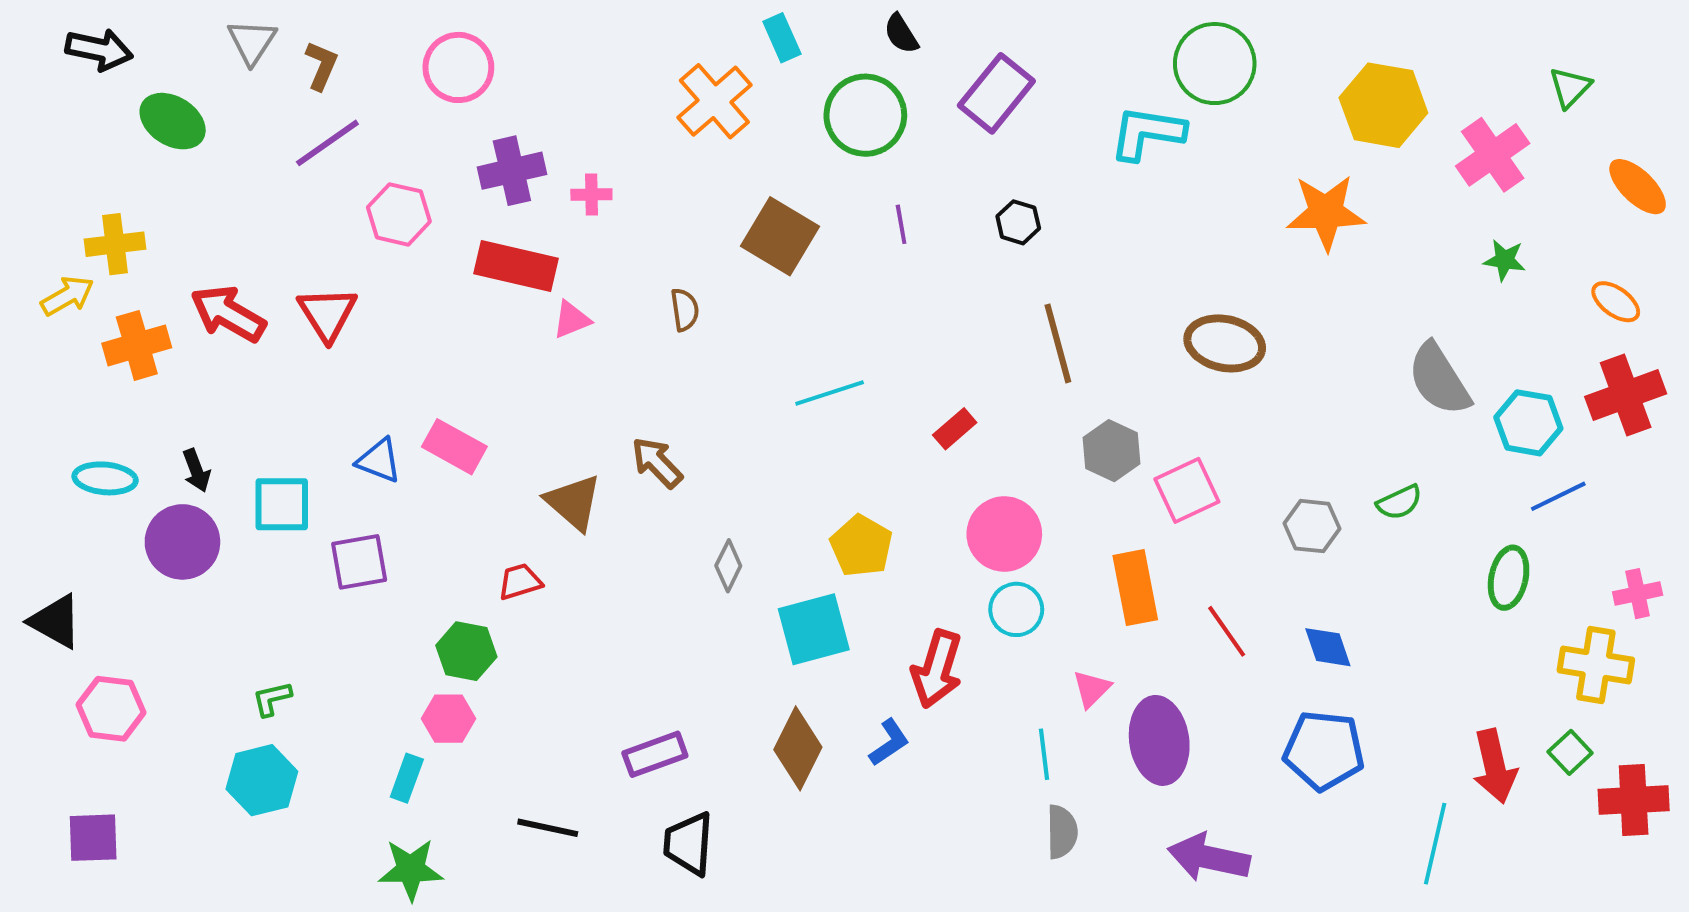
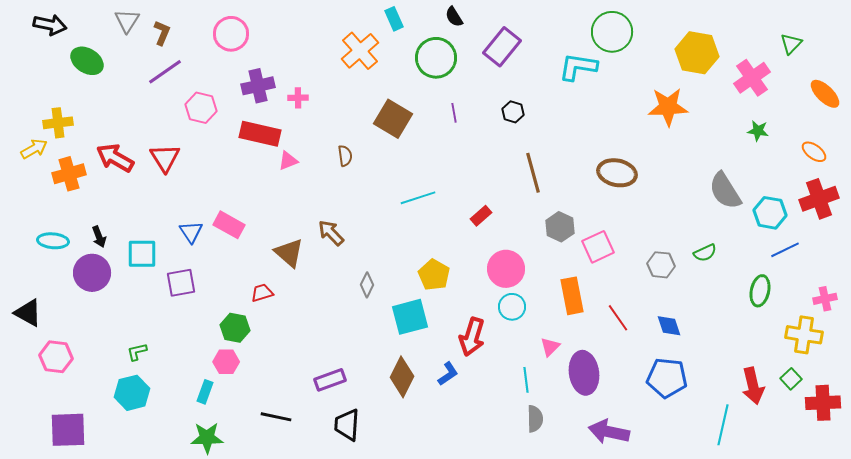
blue triangle: (379, 461) -> (191, 232), turned 35
purple square: (93, 838) -> (68, 430), moved, size x1.4

